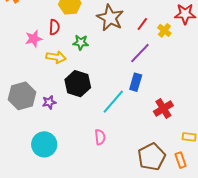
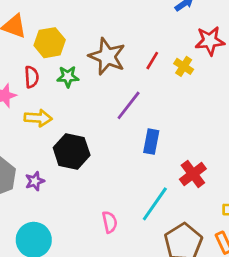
green star: (81, 42) -> (68, 77), moved
purple line: (140, 53) -> (129, 105), moved
cyan line: (113, 102) -> (155, 204), moved

